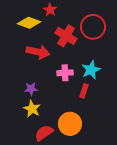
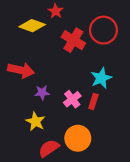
red arrow: (38, 52) -> (21, 70), moved
pink cross: (65, 73) -> (72, 99), moved, turned -35
purple star: (31, 89) -> (42, 93), moved

